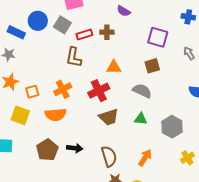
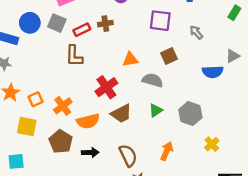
brown square: (152, 66) -> (169, 56), moved
orange triangle: (114, 67) -> (130, 59), moved
orange cross: (63, 89) -> (63, 106), moved
orange semicircle: (56, 115) -> (88, 121), moved
green triangle: (141, 119) -> (156, 110), turned -32
brown pentagon: (47, 150) -> (61, 142), moved

